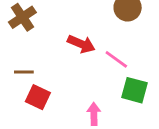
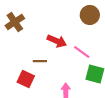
brown line: (24, 72) -> (40, 61), moved

